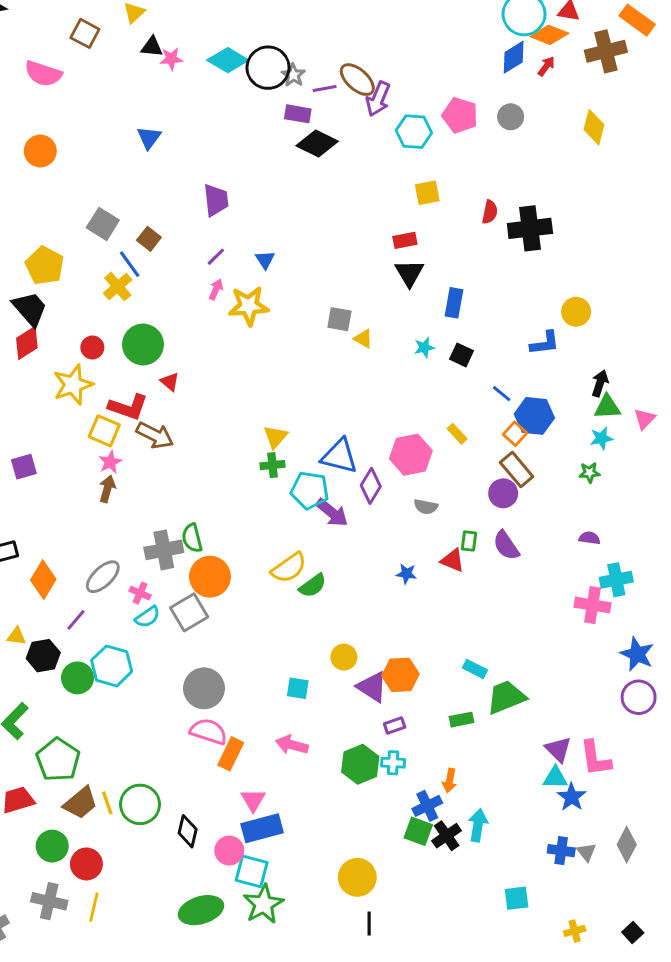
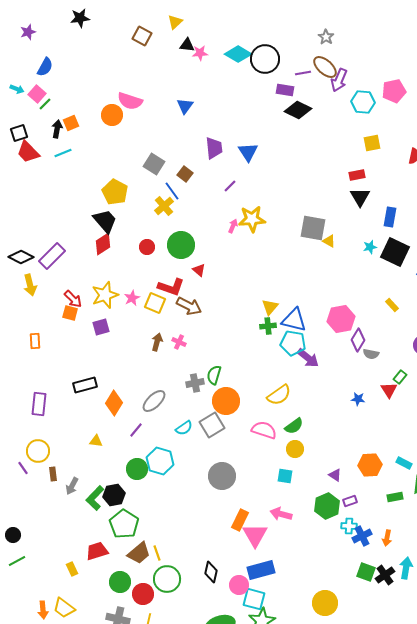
pink semicircle: (43, 74) -> (130, 101), moved
gray star: (293, 75) -> (326, 37), moved
pink pentagon: (460, 115) -> (394, 91), turned -30
purple trapezoid: (216, 200) -> (214, 148), moved
blue triangle: (265, 260) -> (248, 152), moved, size x1.5
pink arrow: (216, 289) -> (233, 226), moved
gray square: (339, 319) -> (313, 228), size x1.5
black square: (461, 355) -> (395, 252), size x1.8
yellow star: (73, 385) -> (105, 295), moved
pink hexagon: (411, 455) -> (341, 319), moved
blue triangle: (339, 456) -> (294, 320), moved
pink star: (110, 462) -> (132, 298), moved
purple diamond: (371, 486) -> (358, 340), moved
green semicircle: (192, 538) -> (214, 375), turned 30
green rectangle: (469, 541) -> (400, 377), turned 32
gray cross: (164, 550) -> (195, 383), size x0.7
red triangle: (453, 560) -> (389, 390), turned 36
green semicircle: (313, 586) -> (294, 426), moved
pink cross: (140, 593) -> (179, 342), moved
black hexagon: (43, 656) -> (114, 495), moved
yellow circle: (344, 657) -> (295, 449), moved
orange hexagon: (400, 675) -> (370, 465), moved
purple triangle: (372, 687) -> (335, 475), size x0.6
pink semicircle: (208, 731) -> (264, 430), moved
green hexagon: (360, 764) -> (327, 506), moved
pink triangle: (253, 800) -> (255, 535), moved, size x1.5
green circle: (140, 804) -> (167, 579), moved
blue cross: (427, 806) -> (362, 536), moved

